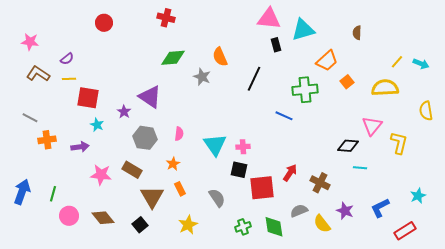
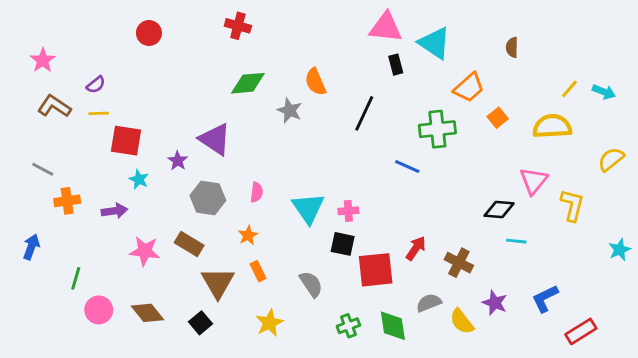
cyan triangle: (303, 30) -> (435, 43), turned 50
pink star: (30, 42) -> (43, 60), turned 30
yellow semicircle: (426, 111) -> (611, 159), turned 60
blue arrow: (22, 192) -> (31, 247), moved, size x0.7
cyan star: (418, 196) -> (620, 250), moved

